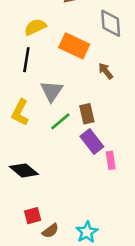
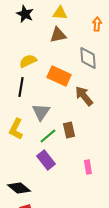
brown arrow: (106, 71) -> (84, 96), size x1.5
purple rectangle: (92, 141) -> (46, 160), moved
black diamond: (24, 170) -> (19, 188), moved

